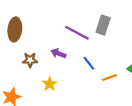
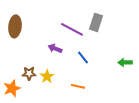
brown star: (30, 60) -> (29, 73), moved
orange line: (110, 77) -> (78, 86), moved, turned 32

